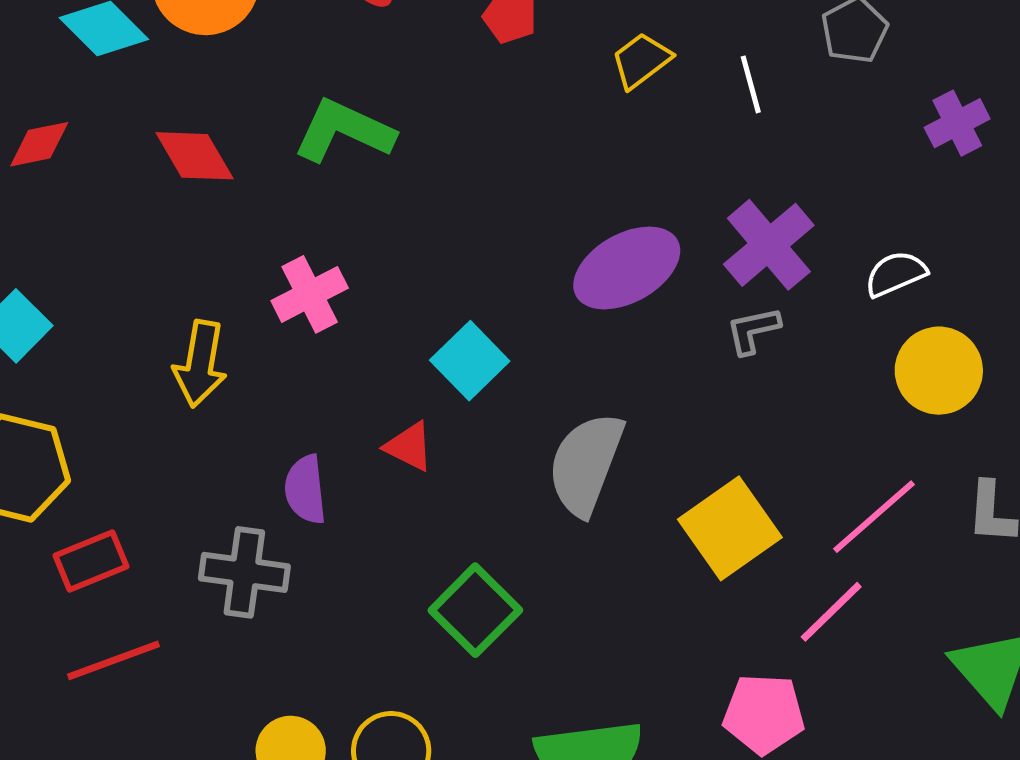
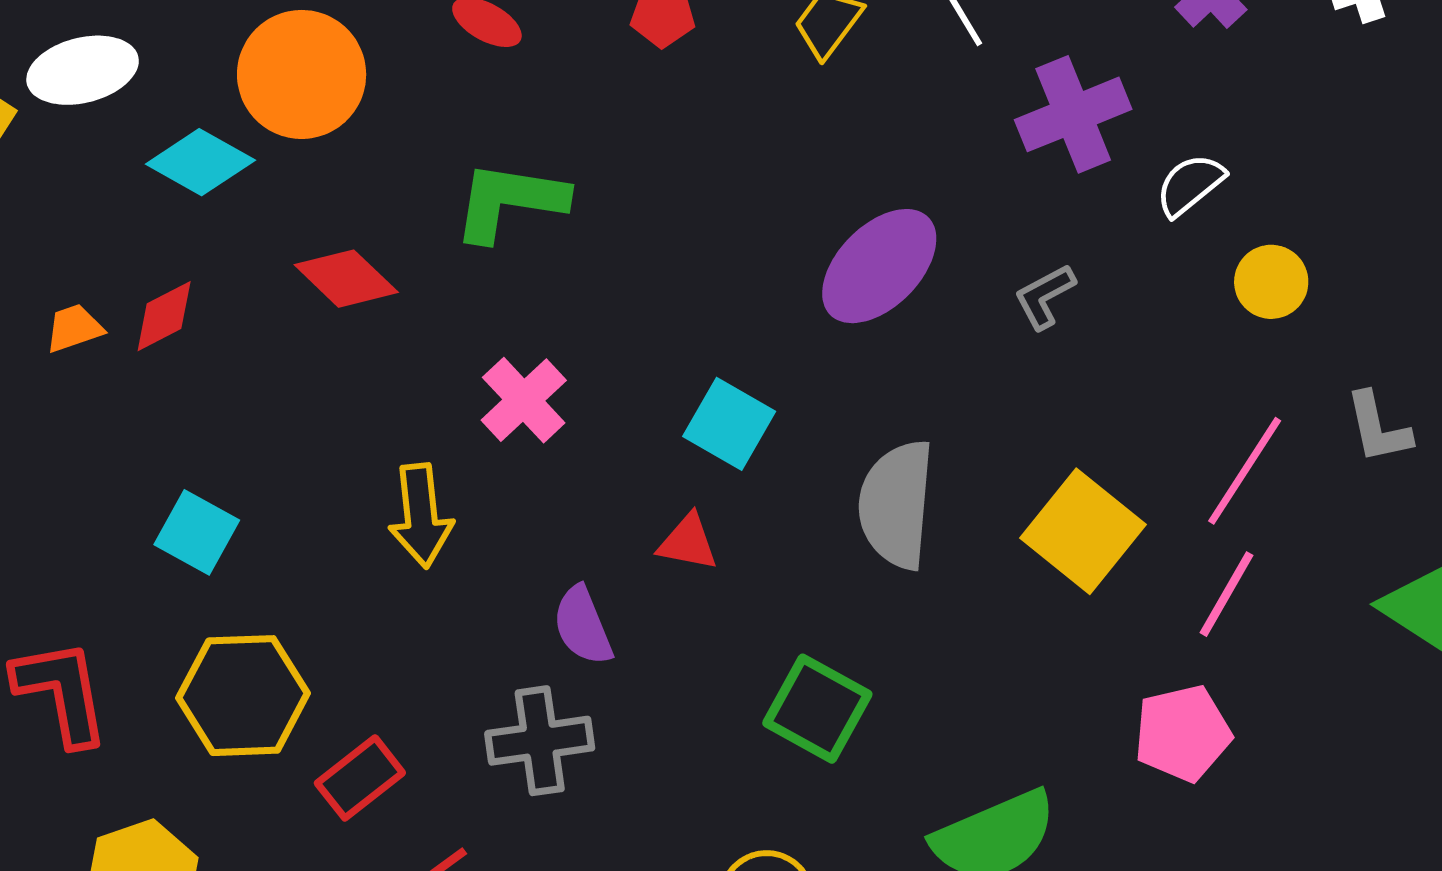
purple cross: (769, 245) -> (1073, 114), moved, turned 34
yellow circle: (939, 371) -> (1271, 282), size x0.7

